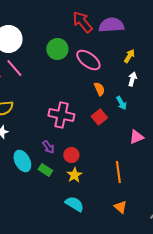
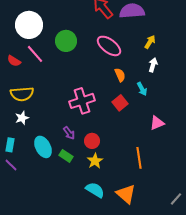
green circle: (57, 49) -> (66, 41), moved
pink cross: (61, 115) -> (82, 101), turned -30
orange triangle: (120, 207) -> (126, 194), moved, size x1.5

